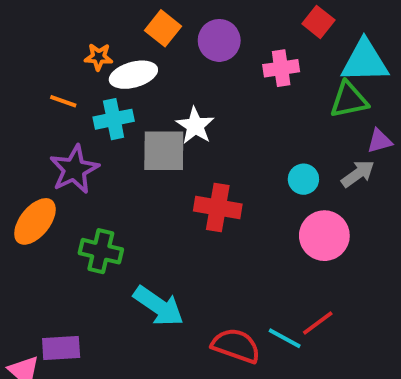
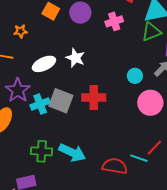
white ellipse: (133, 75) -> (44, 64), moved
cyan cross: (114, 119) -> (40, 104), moved
gray square: (164, 151) -> (61, 101), moved, turned 30
green cross: (101, 251) -> (42, 151), moved

